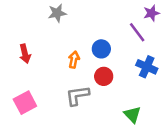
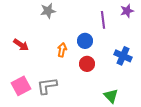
purple line: (137, 32) -> (103, 20), moved, turned 30
red arrow: (25, 54) -> (21, 45), turned -42
gray L-shape: (77, 95) -> (47, 86), moved

